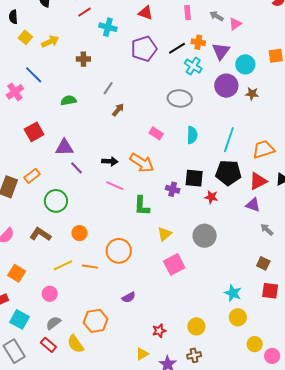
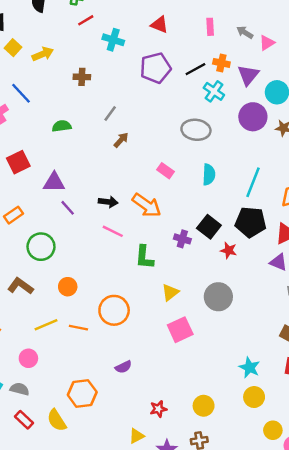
black square: (194, 178) -> (209, 227), turned 30
gray semicircle: (53, 323) -> (20, 389), moved, turned 49

